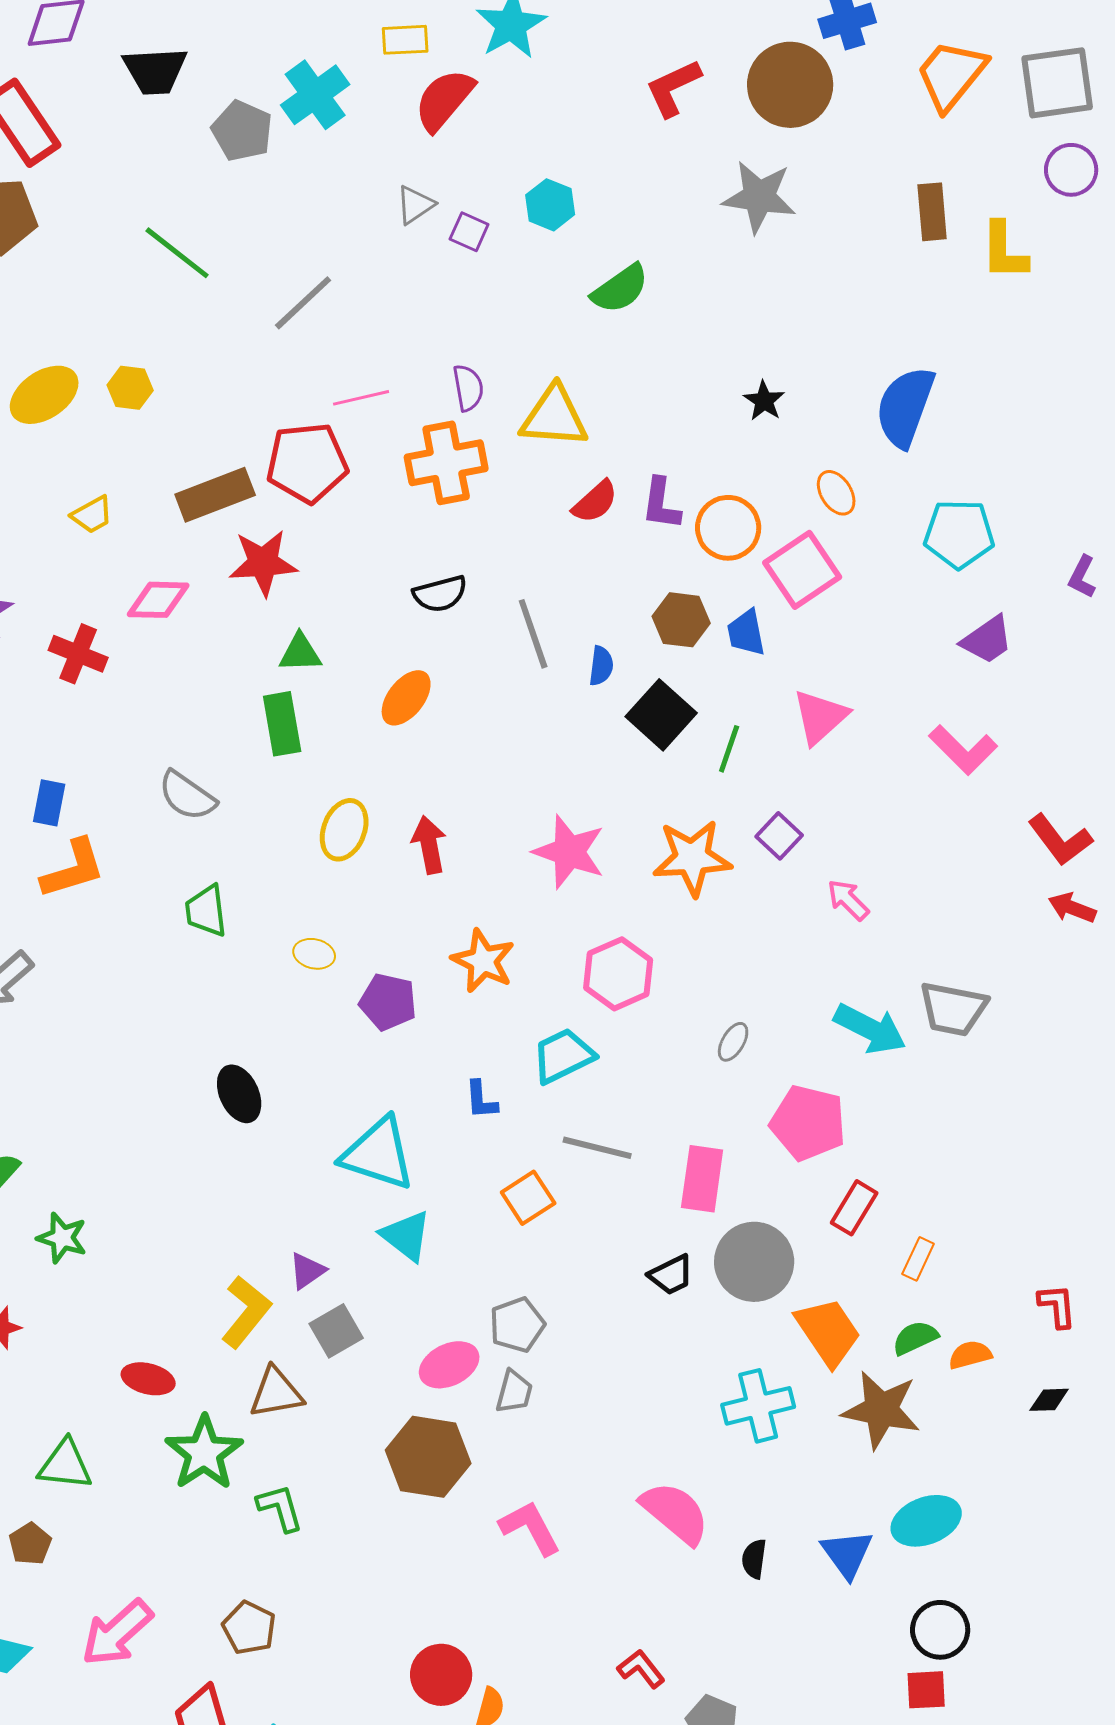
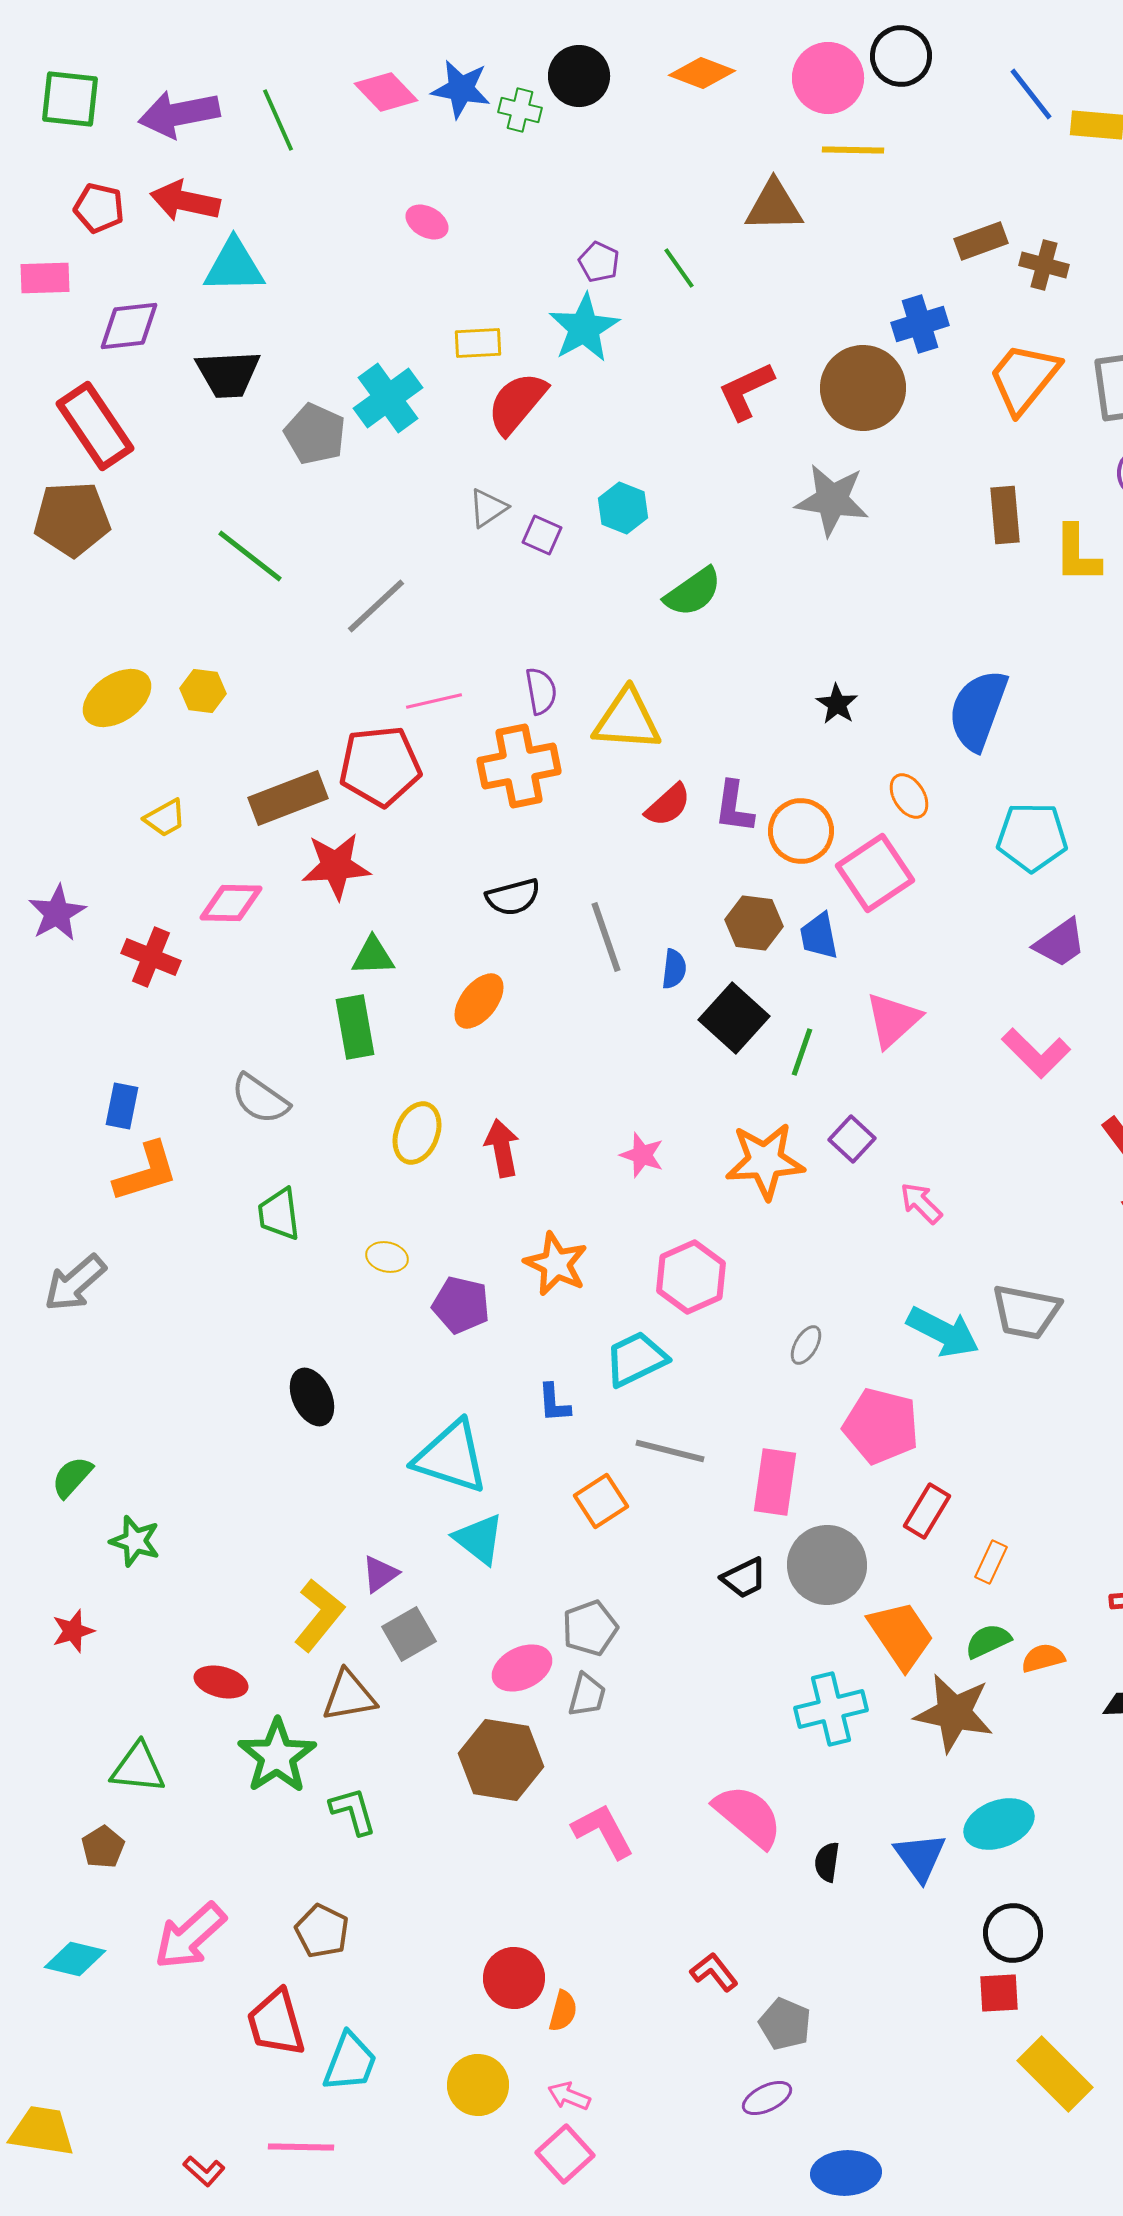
pink star: (569, 852) -> (642, 1155), size x0.6

